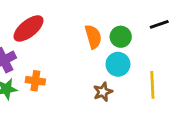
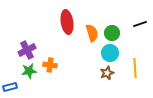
red ellipse: (29, 28) -> (67, 22), moved, turned -60
brown star: (103, 92) -> (107, 73), moved

